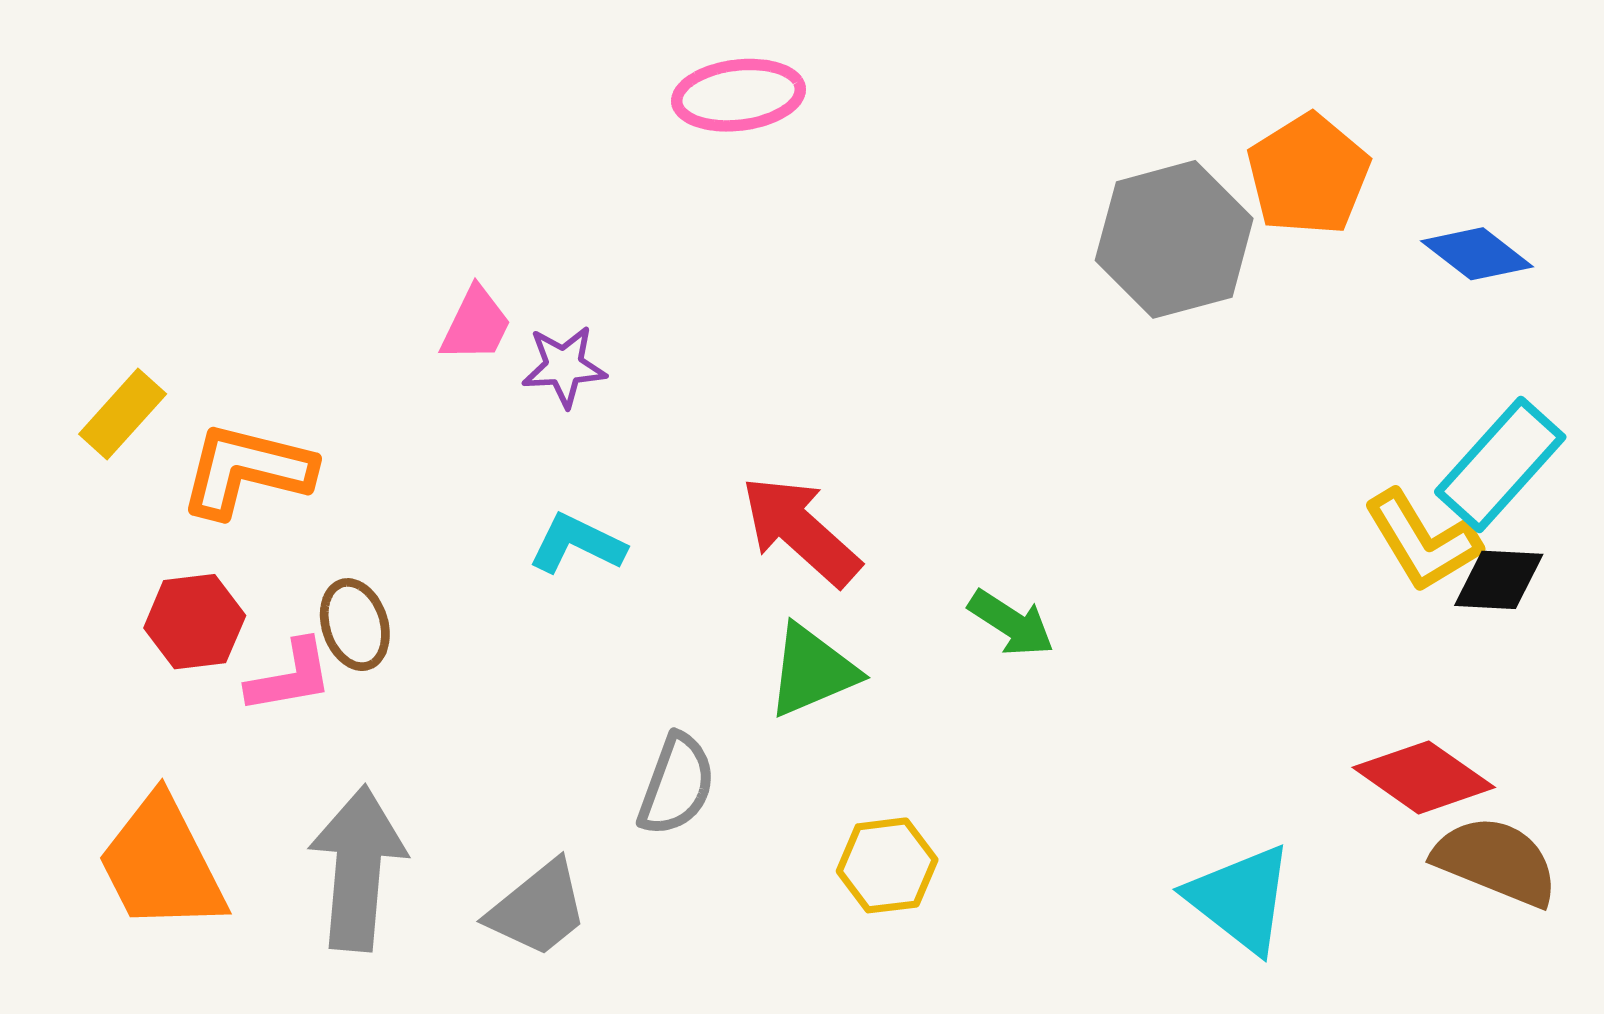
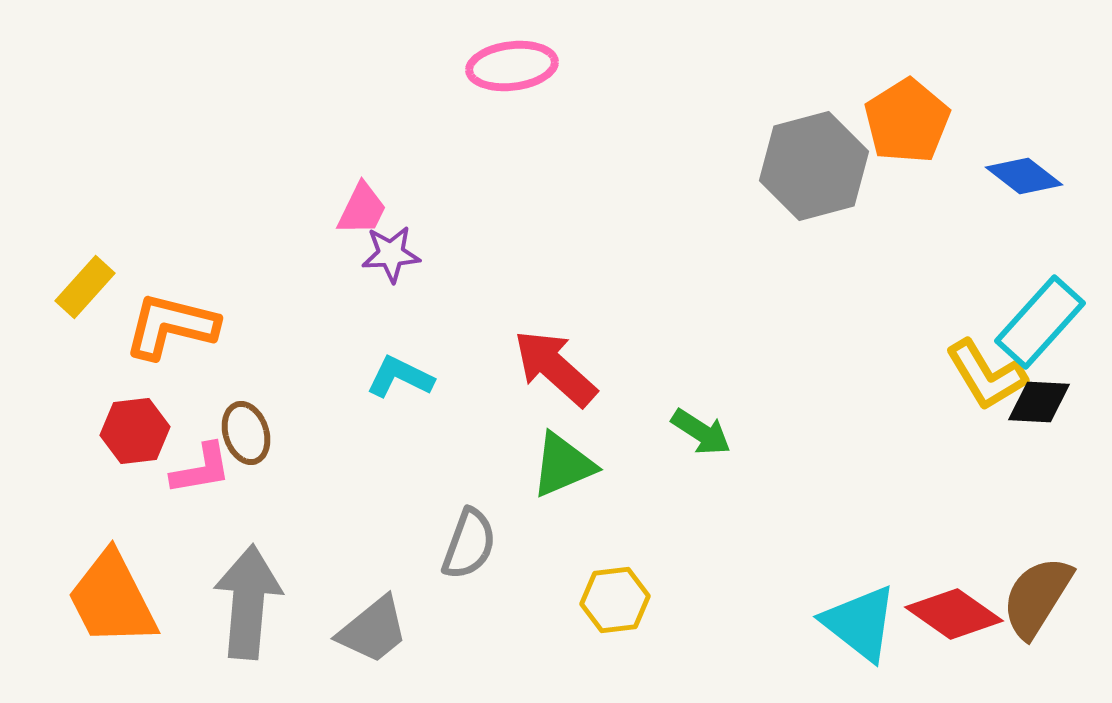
pink trapezoid: (476, 325) -> (362, 209), moved
red diamond: (1424, 777) -> (954, 614), moved
brown semicircle: (1496, 861) -> (1037, 597), turned -80

